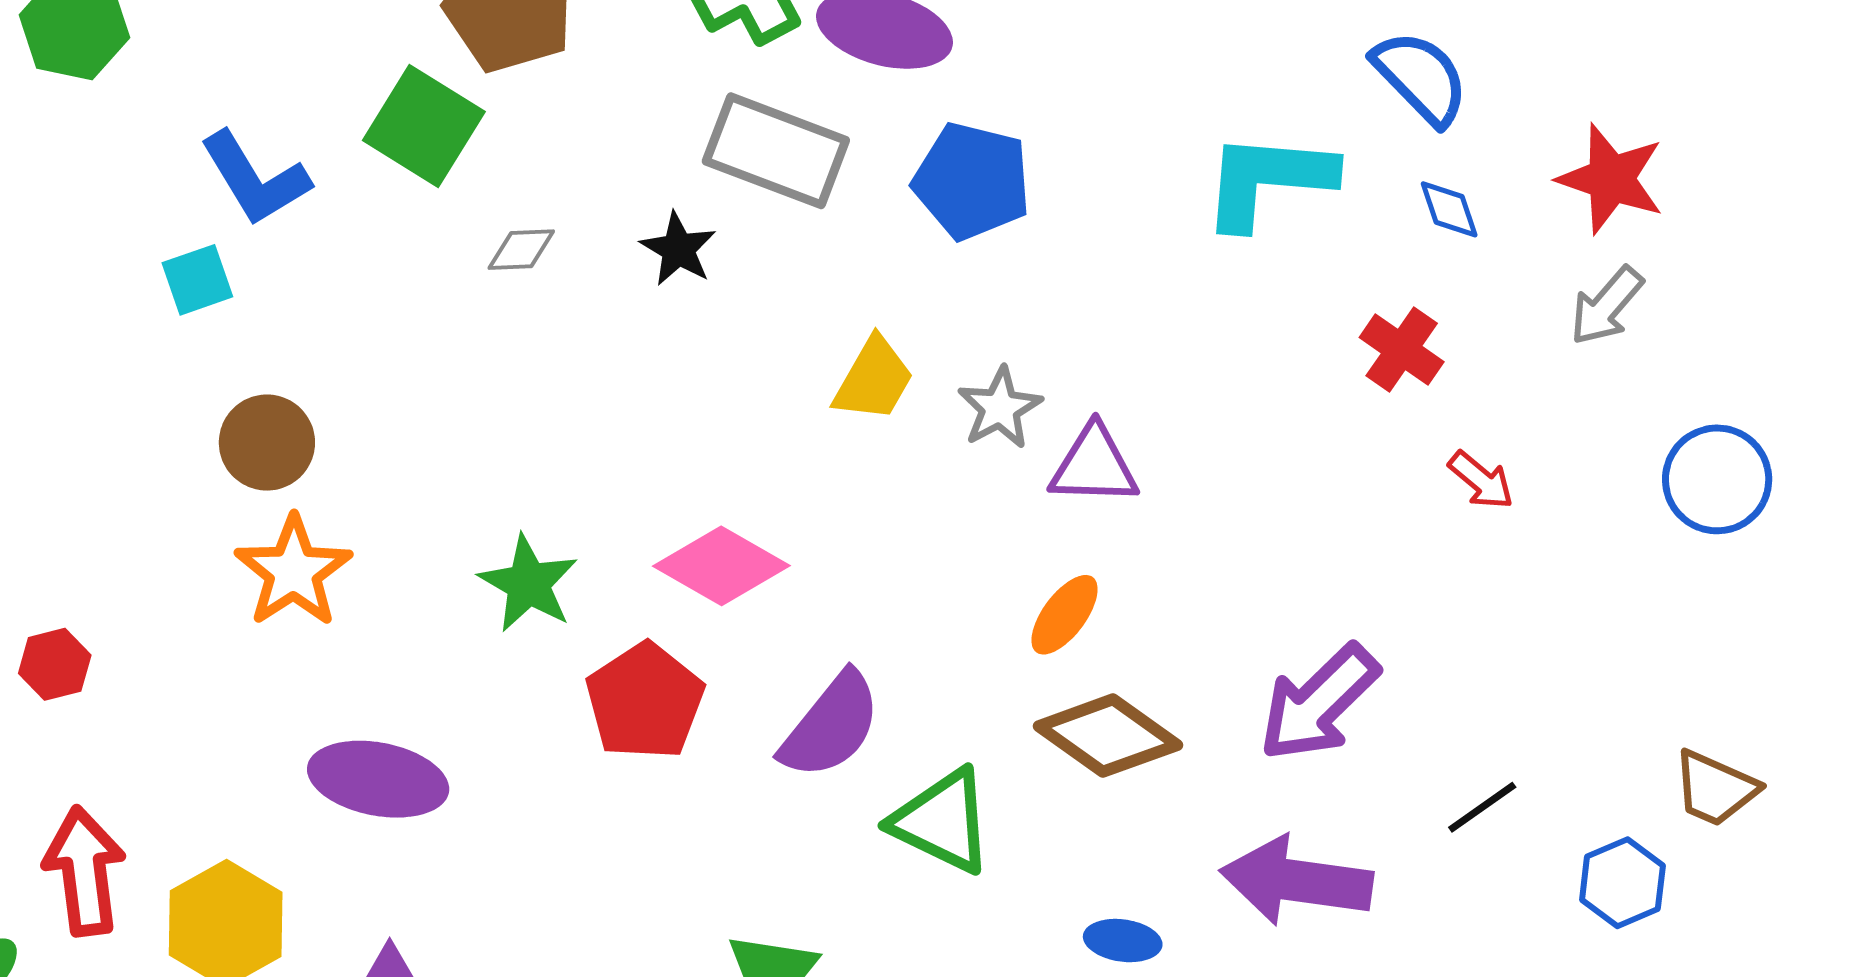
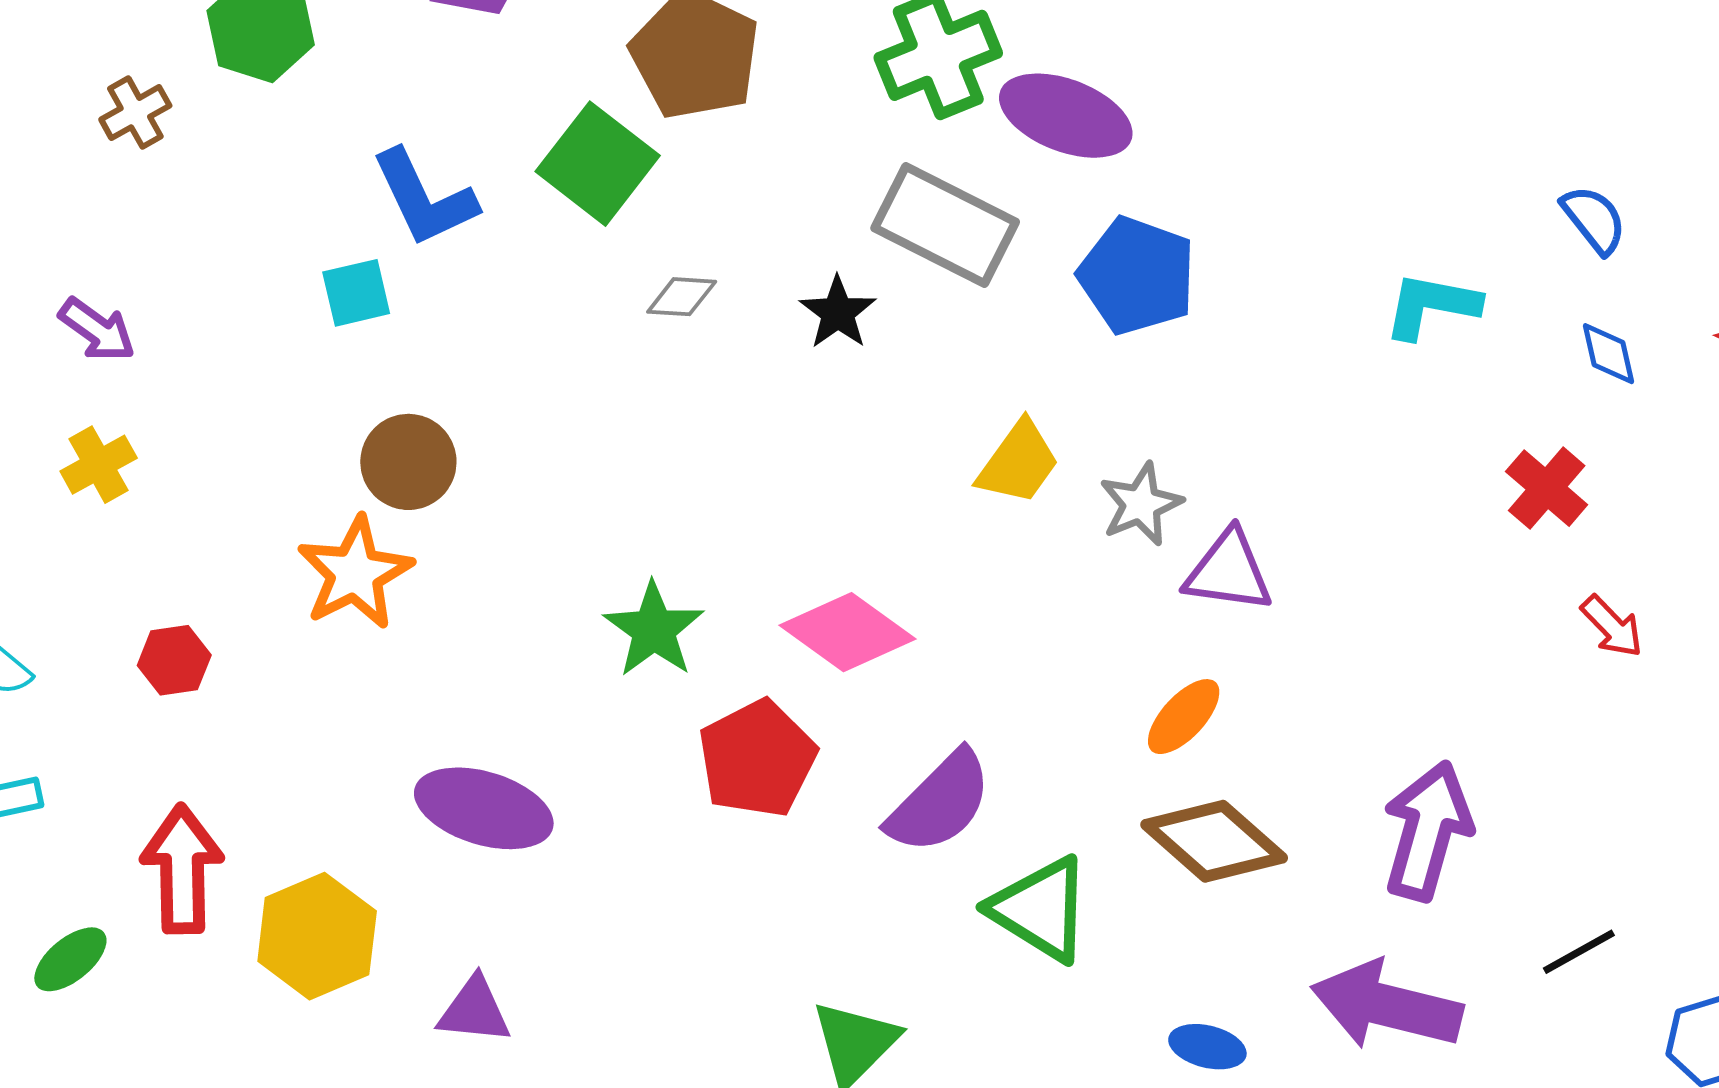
blue semicircle: (1421, 77) -> (1594, 219), size x0.7
cyan L-shape: (1268, 180) -> (1431, 306), size x0.7
orange star: (293, 571) -> (355, 573), moved
purple arrow: (1319, 703) -> (1427, 831), turned 144

